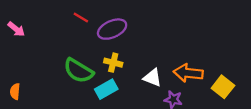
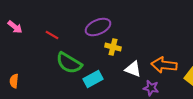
red line: (81, 18) -> (52, 35), moved
yellow cross: (113, 63) -> (113, 47), moved

